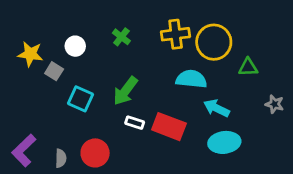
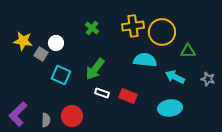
white circle: (75, 46) -> (56, 43), moved
cyan arrow: (216, 108) -> (175, 77), moved
red rectangle: (169, 127) -> (128, 96), size x0.7

